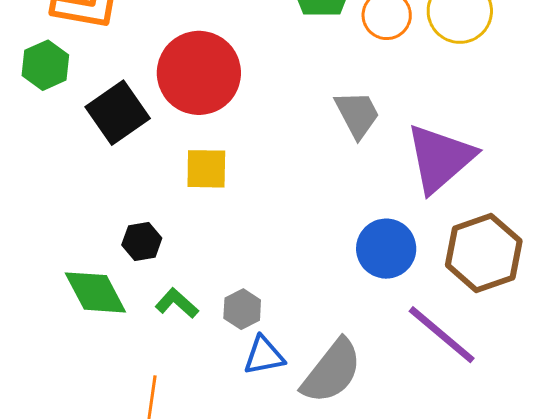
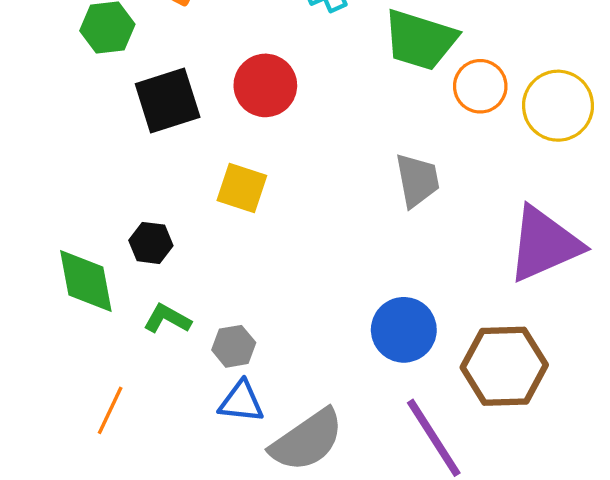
red circle: (199, 73) -> (265, 85), size x0.7
purple triangle: (440, 158) -> (544, 244), moved
green L-shape: (177, 303) -> (167, 319), turned -30

